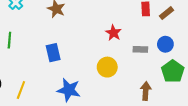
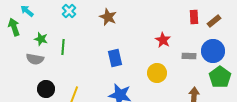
blue circle: (165, 44) -> (213, 51), size x1.5
blue rectangle: (53, 53) -> (115, 58), moved

